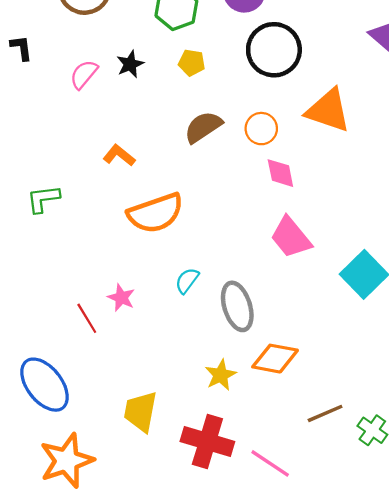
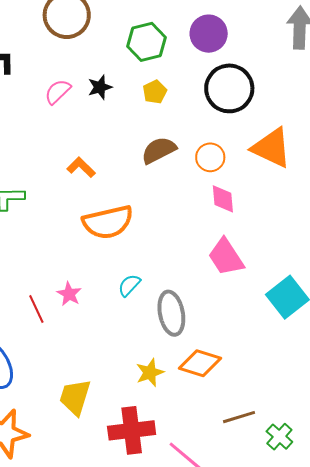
yellow pentagon: (192, 63) -> (155, 92), turned 30
red cross: (207, 441) -> (132, 430), turned -30

